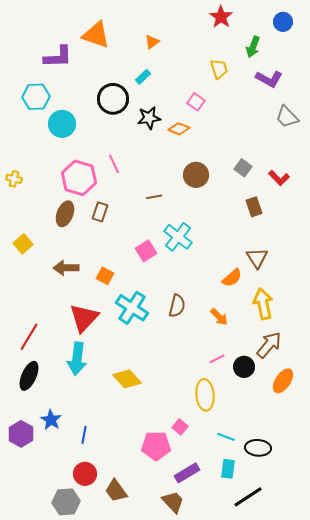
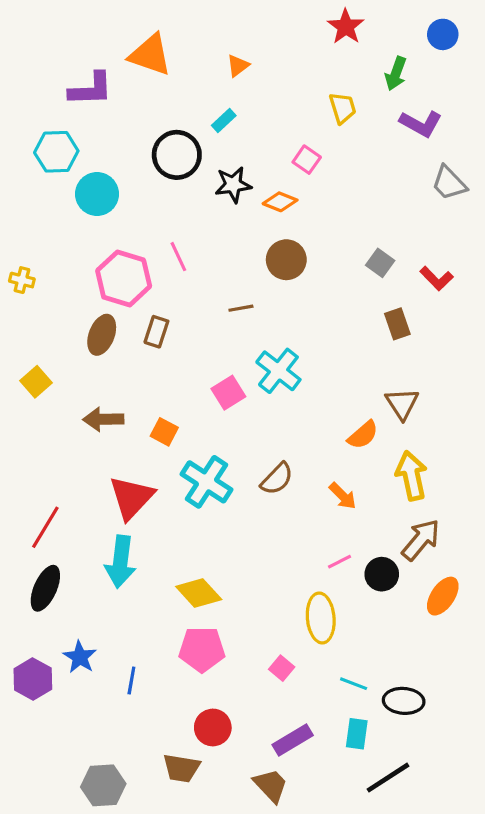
brown circle: (196, 175) -> (286, 260), moved
brown semicircle: (177, 306) -> (277, 479), turned 30
pink pentagon: (156, 446) -> (202, 649), moved
red circle: (85, 474) -> (213, 727), moved
brown trapezoid: (116, 491) -> (181, 768), turned -45

